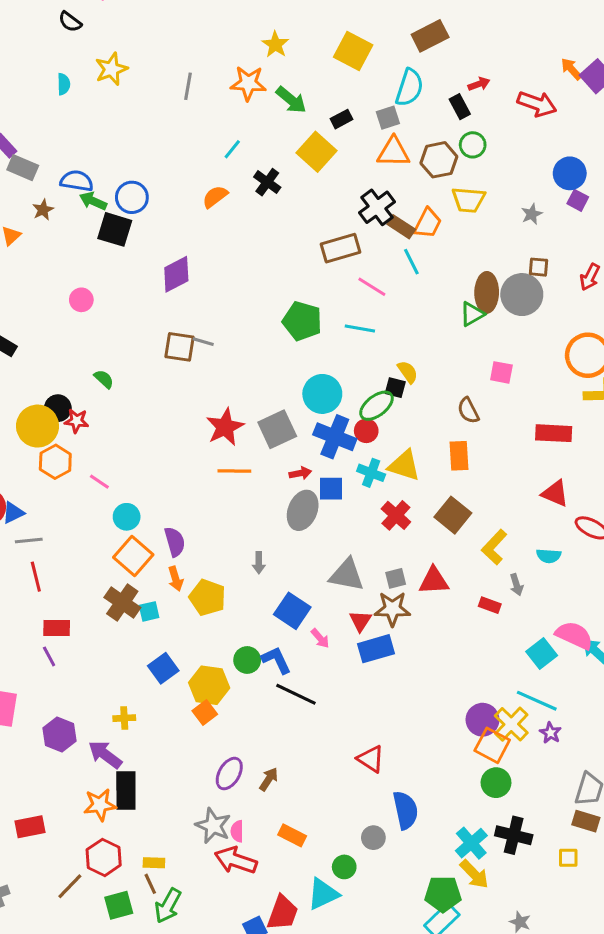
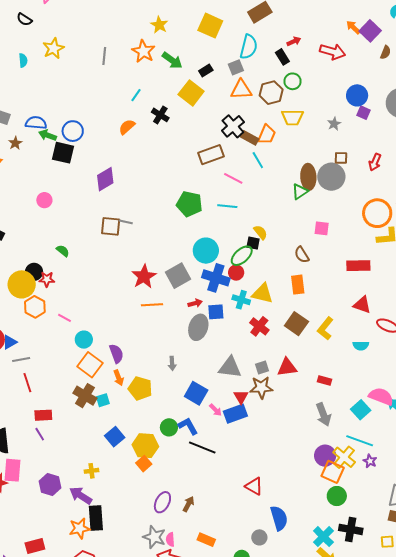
orange star: (248, 83) -> (143, 51), turned 30
yellow L-shape: (494, 547) -> (325, 329), moved
gray arrow: (516, 585) -> (323, 415), moved, size x1.6
blue rectangle: (376, 649) -> (235, 414), moved

